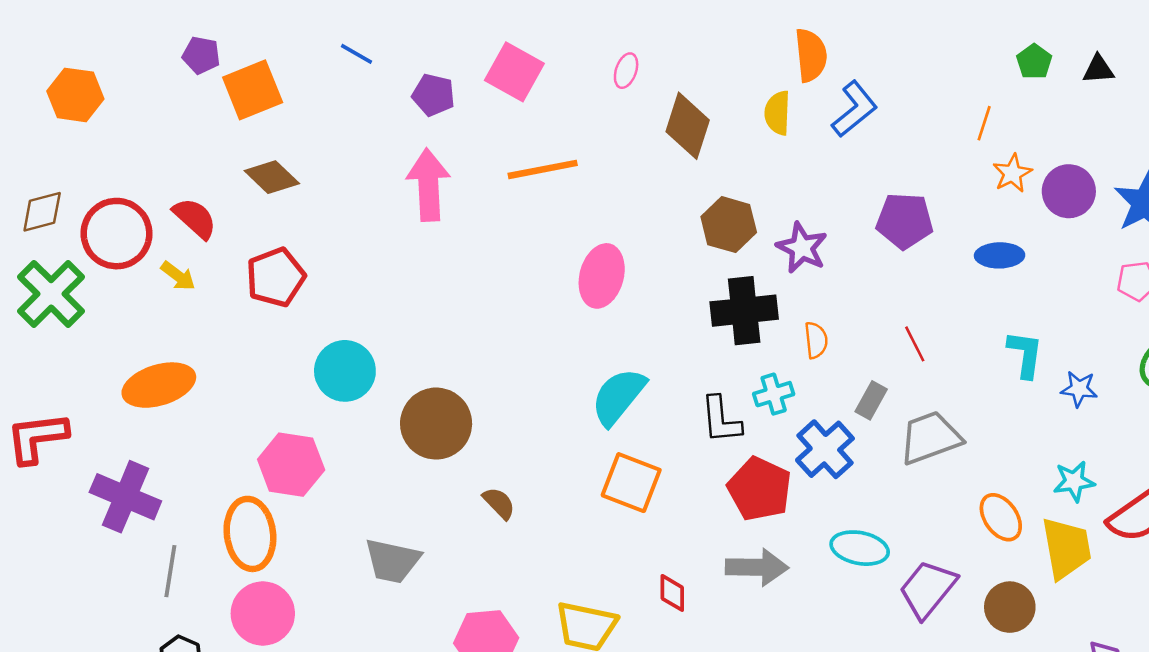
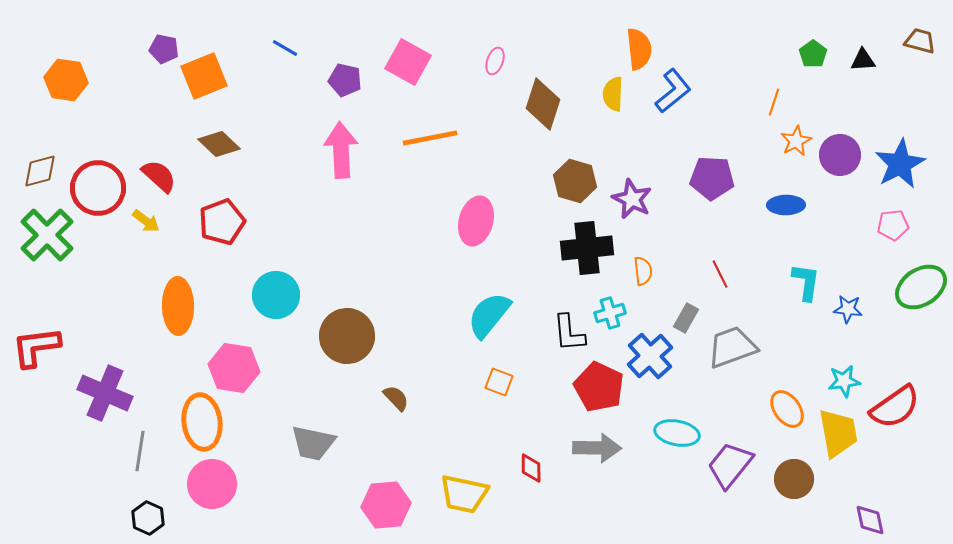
orange ellipse: (159, 385) -> (178, 306), moved, turned -74
orange square: (631, 483) -> (499, 382), size x0.6

